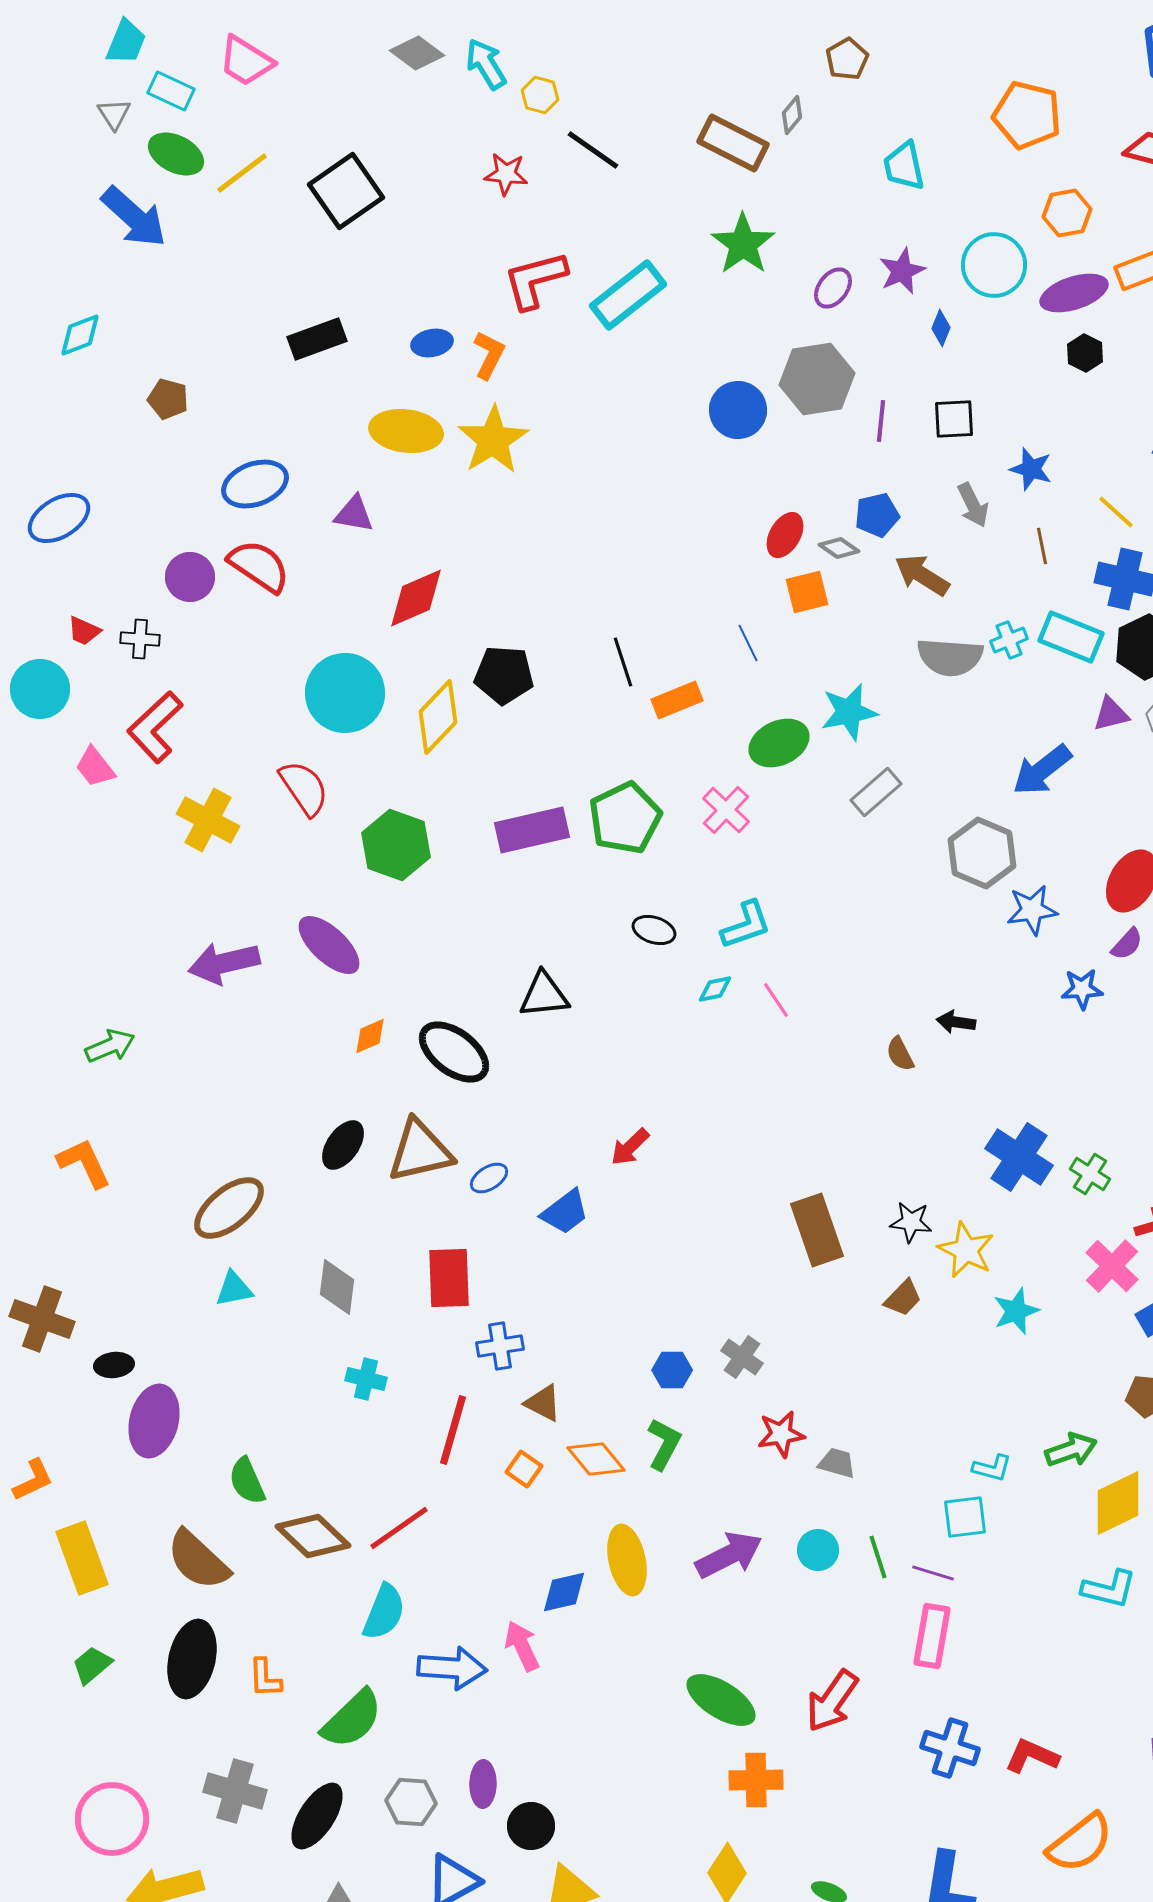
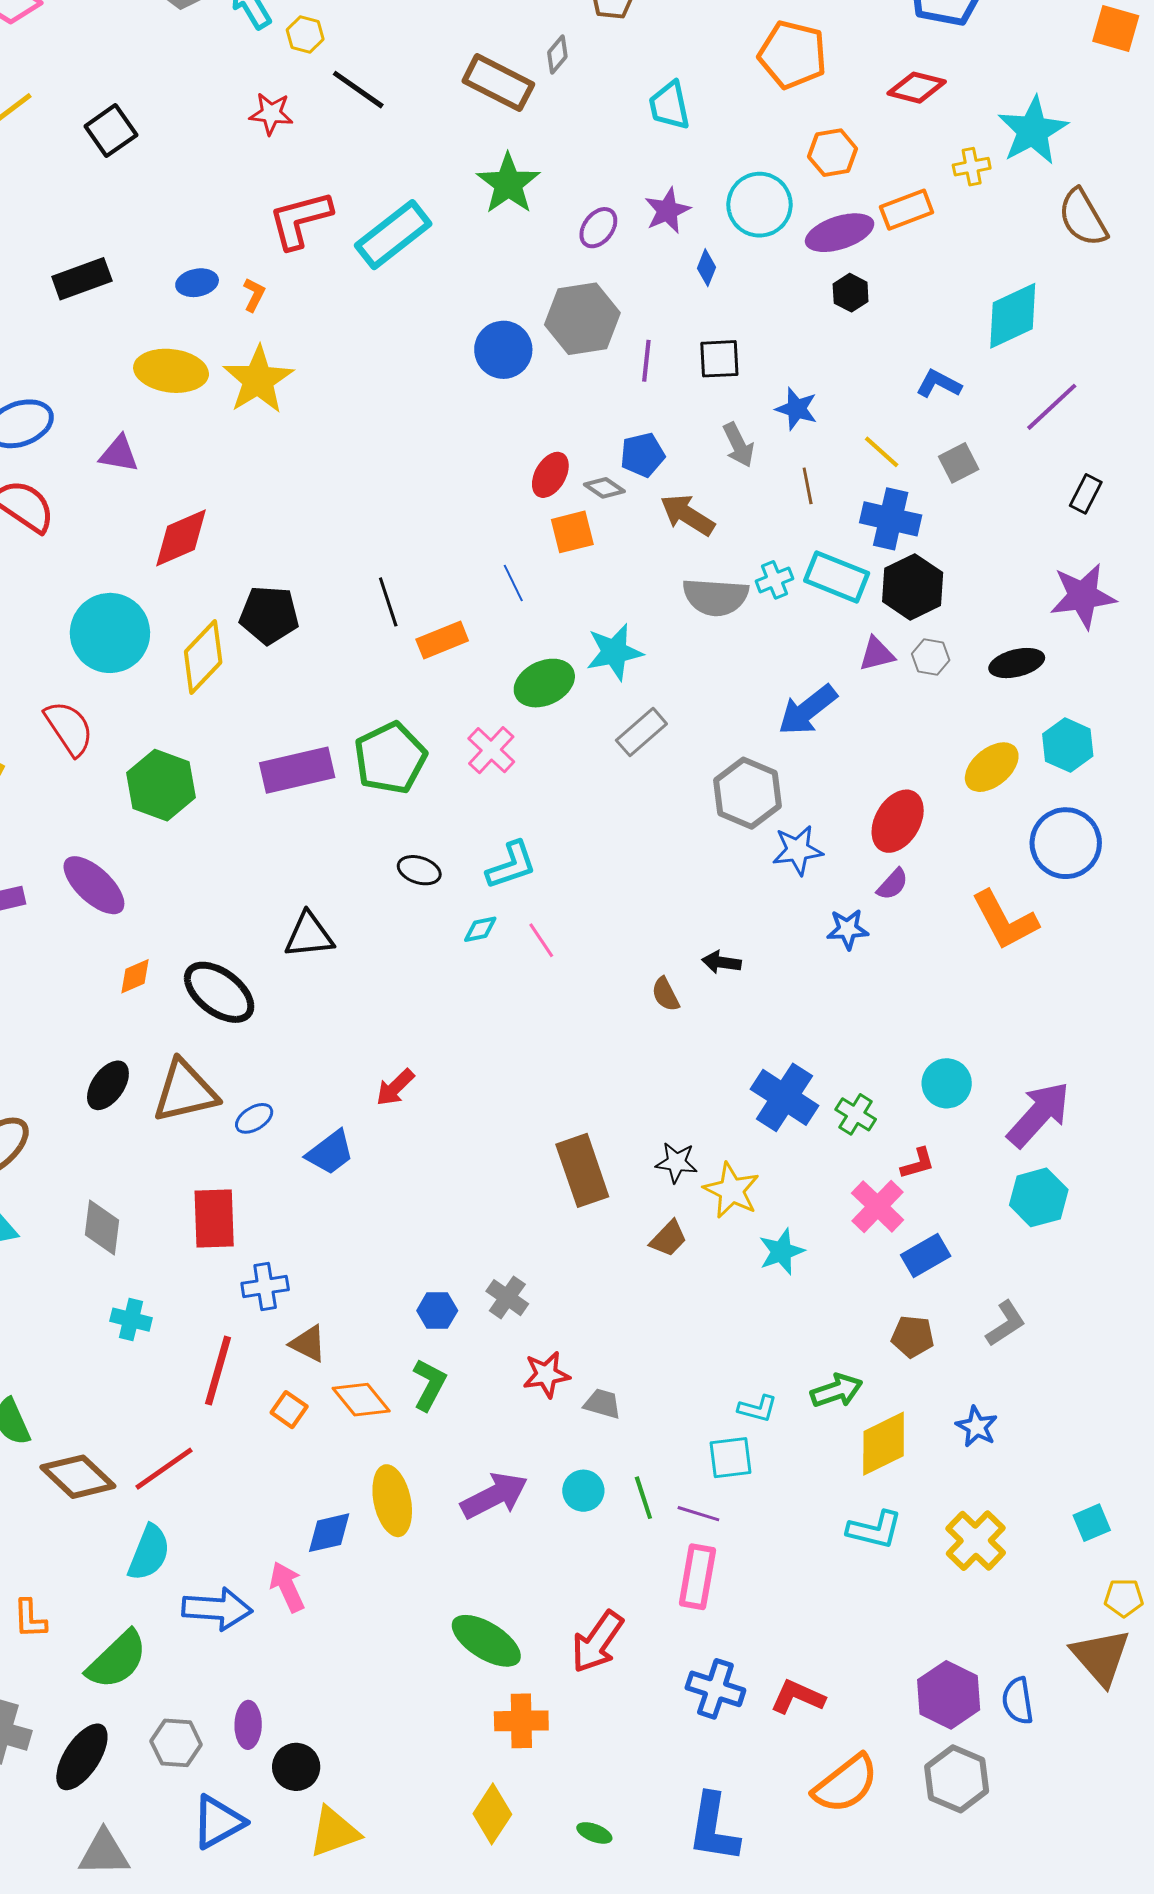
black square: (346, 191) -> (111, 131), size x0.7
orange L-shape: (489, 355) -> (254, 295), size x0.7

